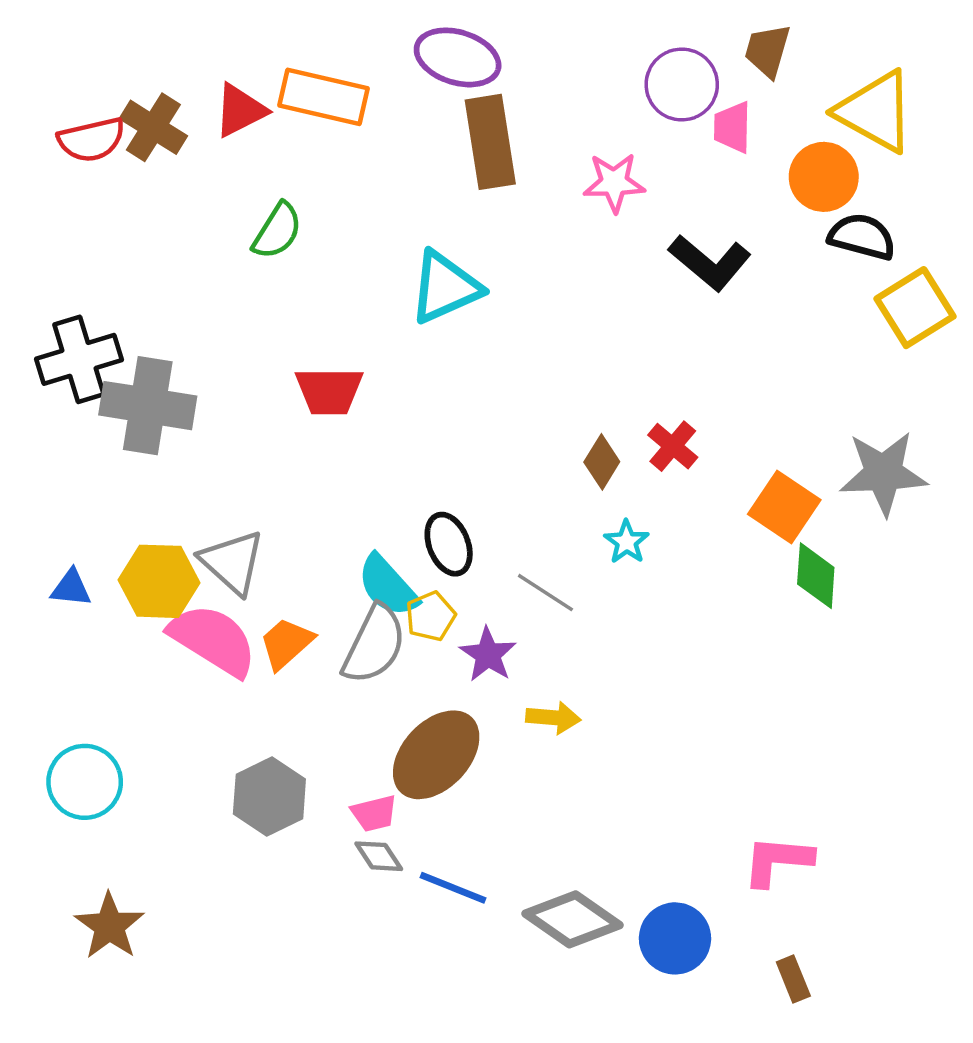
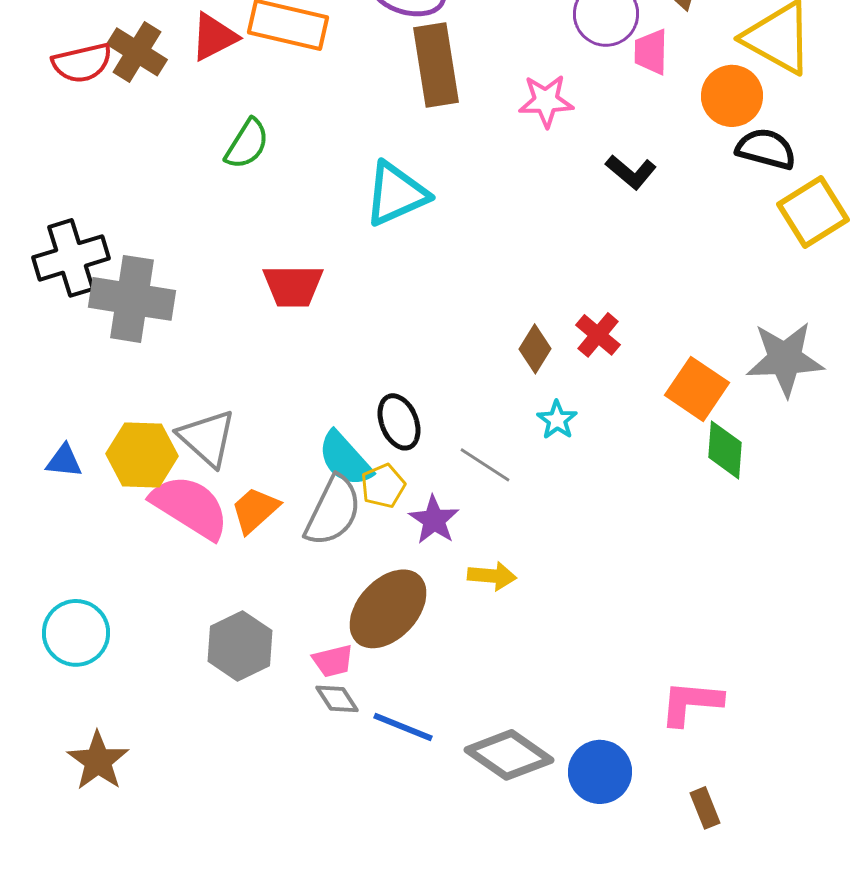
black L-shape: (710, 262) -> (631, 172), size x0.7

